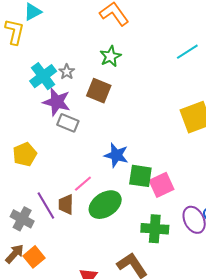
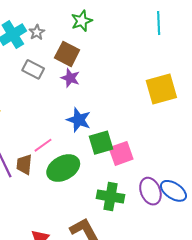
cyan line: (187, 52) -> (159, 23), turned -65
purple star: (57, 102) -> (70, 78), moved, size x0.7
gray rectangle: (68, 123) -> (33, 69), moved
green square: (140, 176) -> (101, 143), turned -30

